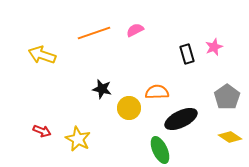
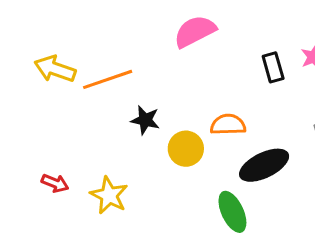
pink semicircle: (135, 30) -> (195, 31), size x1.6
orange line: (94, 33) -> (108, 79), moved

